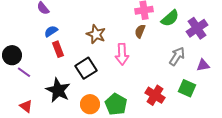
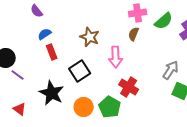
gray arrow: (177, 56) -> (171, 70), moved
red cross: (155, 95) -> (129, 87), moved

